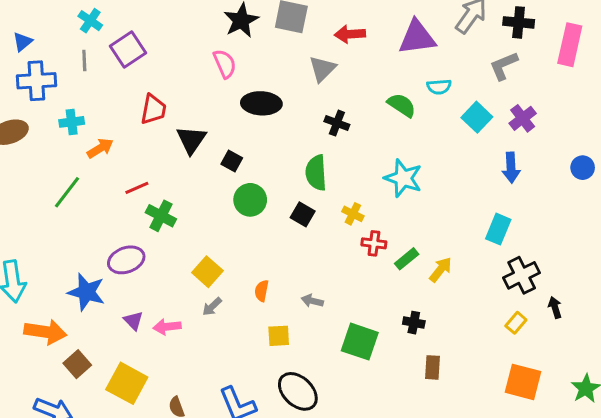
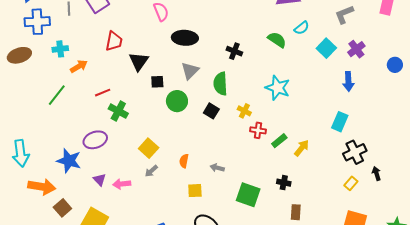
gray triangle: (322, 69) -> (190, 71), moved
cyan semicircle: (439, 87) -> (302, 28), turned -35
black square: (232, 161) -> (157, 82), moved, turned -32
blue circle: (583, 168) -> (395, 65), moved

